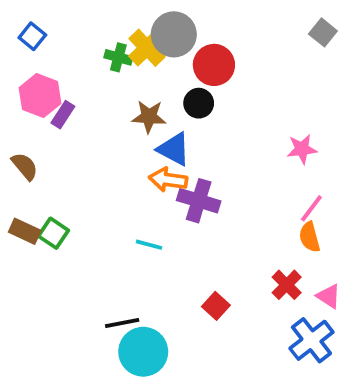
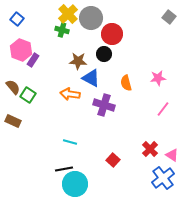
yellow cross: (147, 48) -> (68, 14), moved
orange arrow: (168, 180) -> (70, 94), moved
green square: (53, 233) -> (28, 95), moved
orange semicircle: (310, 237) -> (126, 83), moved
cyan line: (149, 245) -> (70, 142), moved

